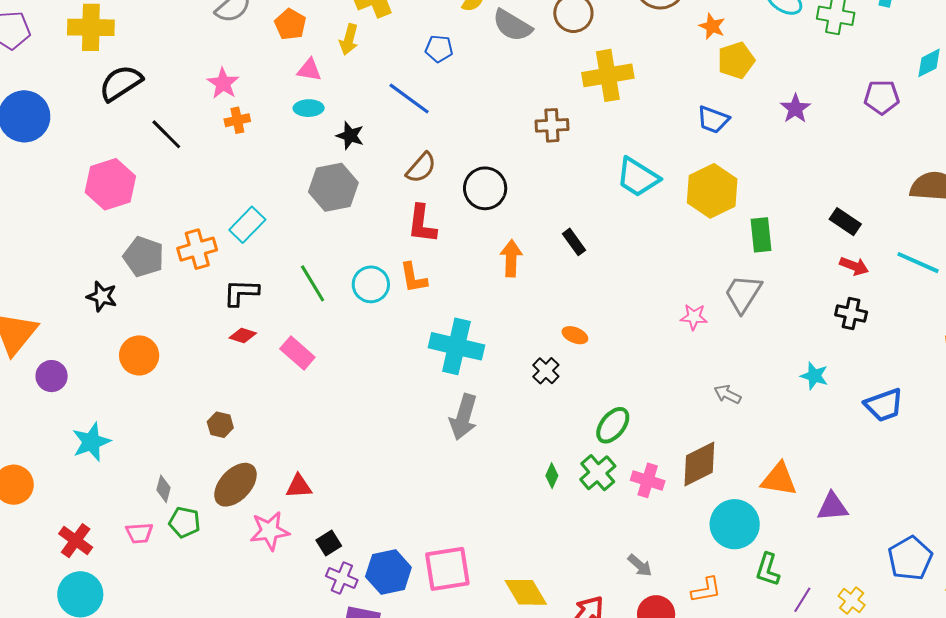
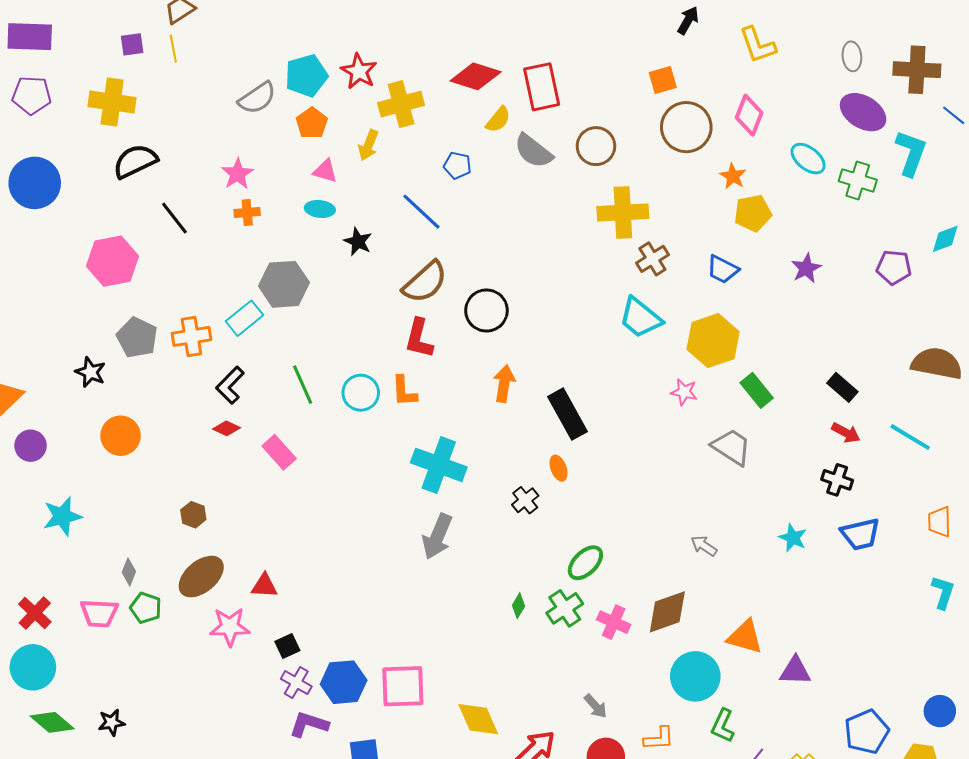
brown cross: (552, 125) -> (652, 259), moved, turned -36
brown semicircle: (421, 168) -> (425, 282), size x1.4
gray hexagon: (333, 187) -> (284, 284), moved
green rectangle: (761, 235) -> (757, 390), turned -40
black rectangle: (574, 242) -> (567, 414), moved, size x1.8
black L-shape: (241, 293) -> (230, 385), turned -54
gray trapezoid: (743, 294) -> (732, 447), turned 84
pink star: (694, 317) -> (684, 392), moved
orange ellipse: (575, 335) -> (559, 468), turned 40
blue trapezoid: (884, 405) -> (860, 534), moved
pink trapezoid: (139, 533) -> (99, 613), size x1.4

